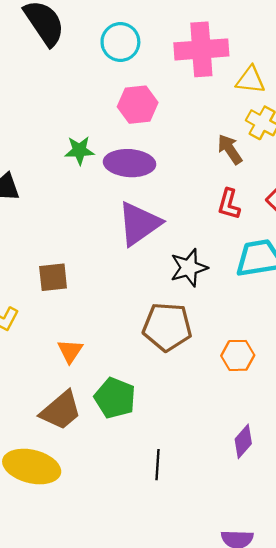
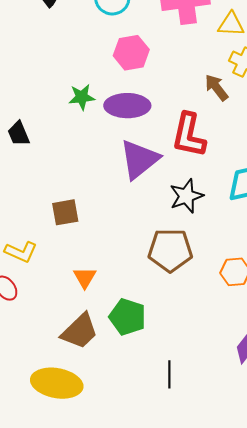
red L-shape: (229, 204) -> (189, 135), moved, size x1.6

